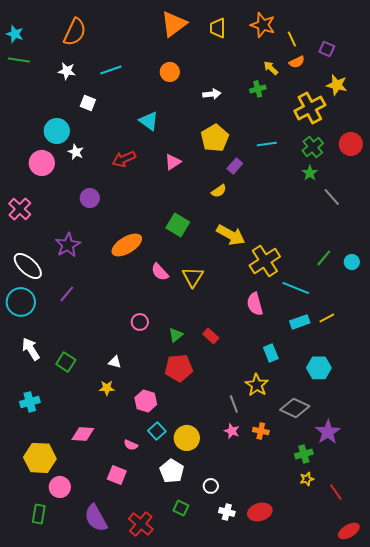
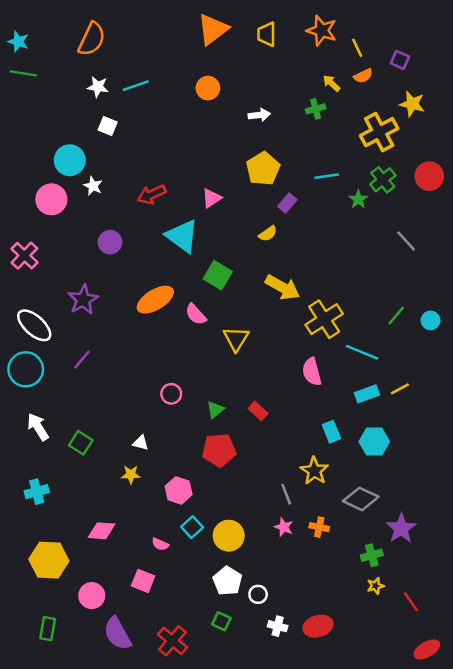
white star: (67, 71) -> (98, 87), moved
cyan triangle: (149, 121) -> (182, 236), moved, size x1.4
green star: (310, 173) -> (358, 199), moved
pink semicircle: (160, 272) -> (196, 314), moved
cyan hexagon: (319, 368) -> (374, 442), moved
white pentagon: (172, 471) -> (227, 581), moved
pink circle: (60, 487) -> (92, 596), moved

